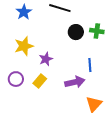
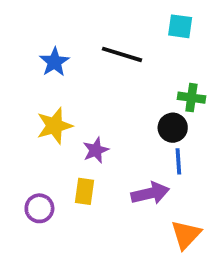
black circle: (76, 32) -> (173, 128), moved
purple circle: (16, 79) -> (39, 208), moved
yellow rectangle: (40, 81) -> (84, 191), turned -32

